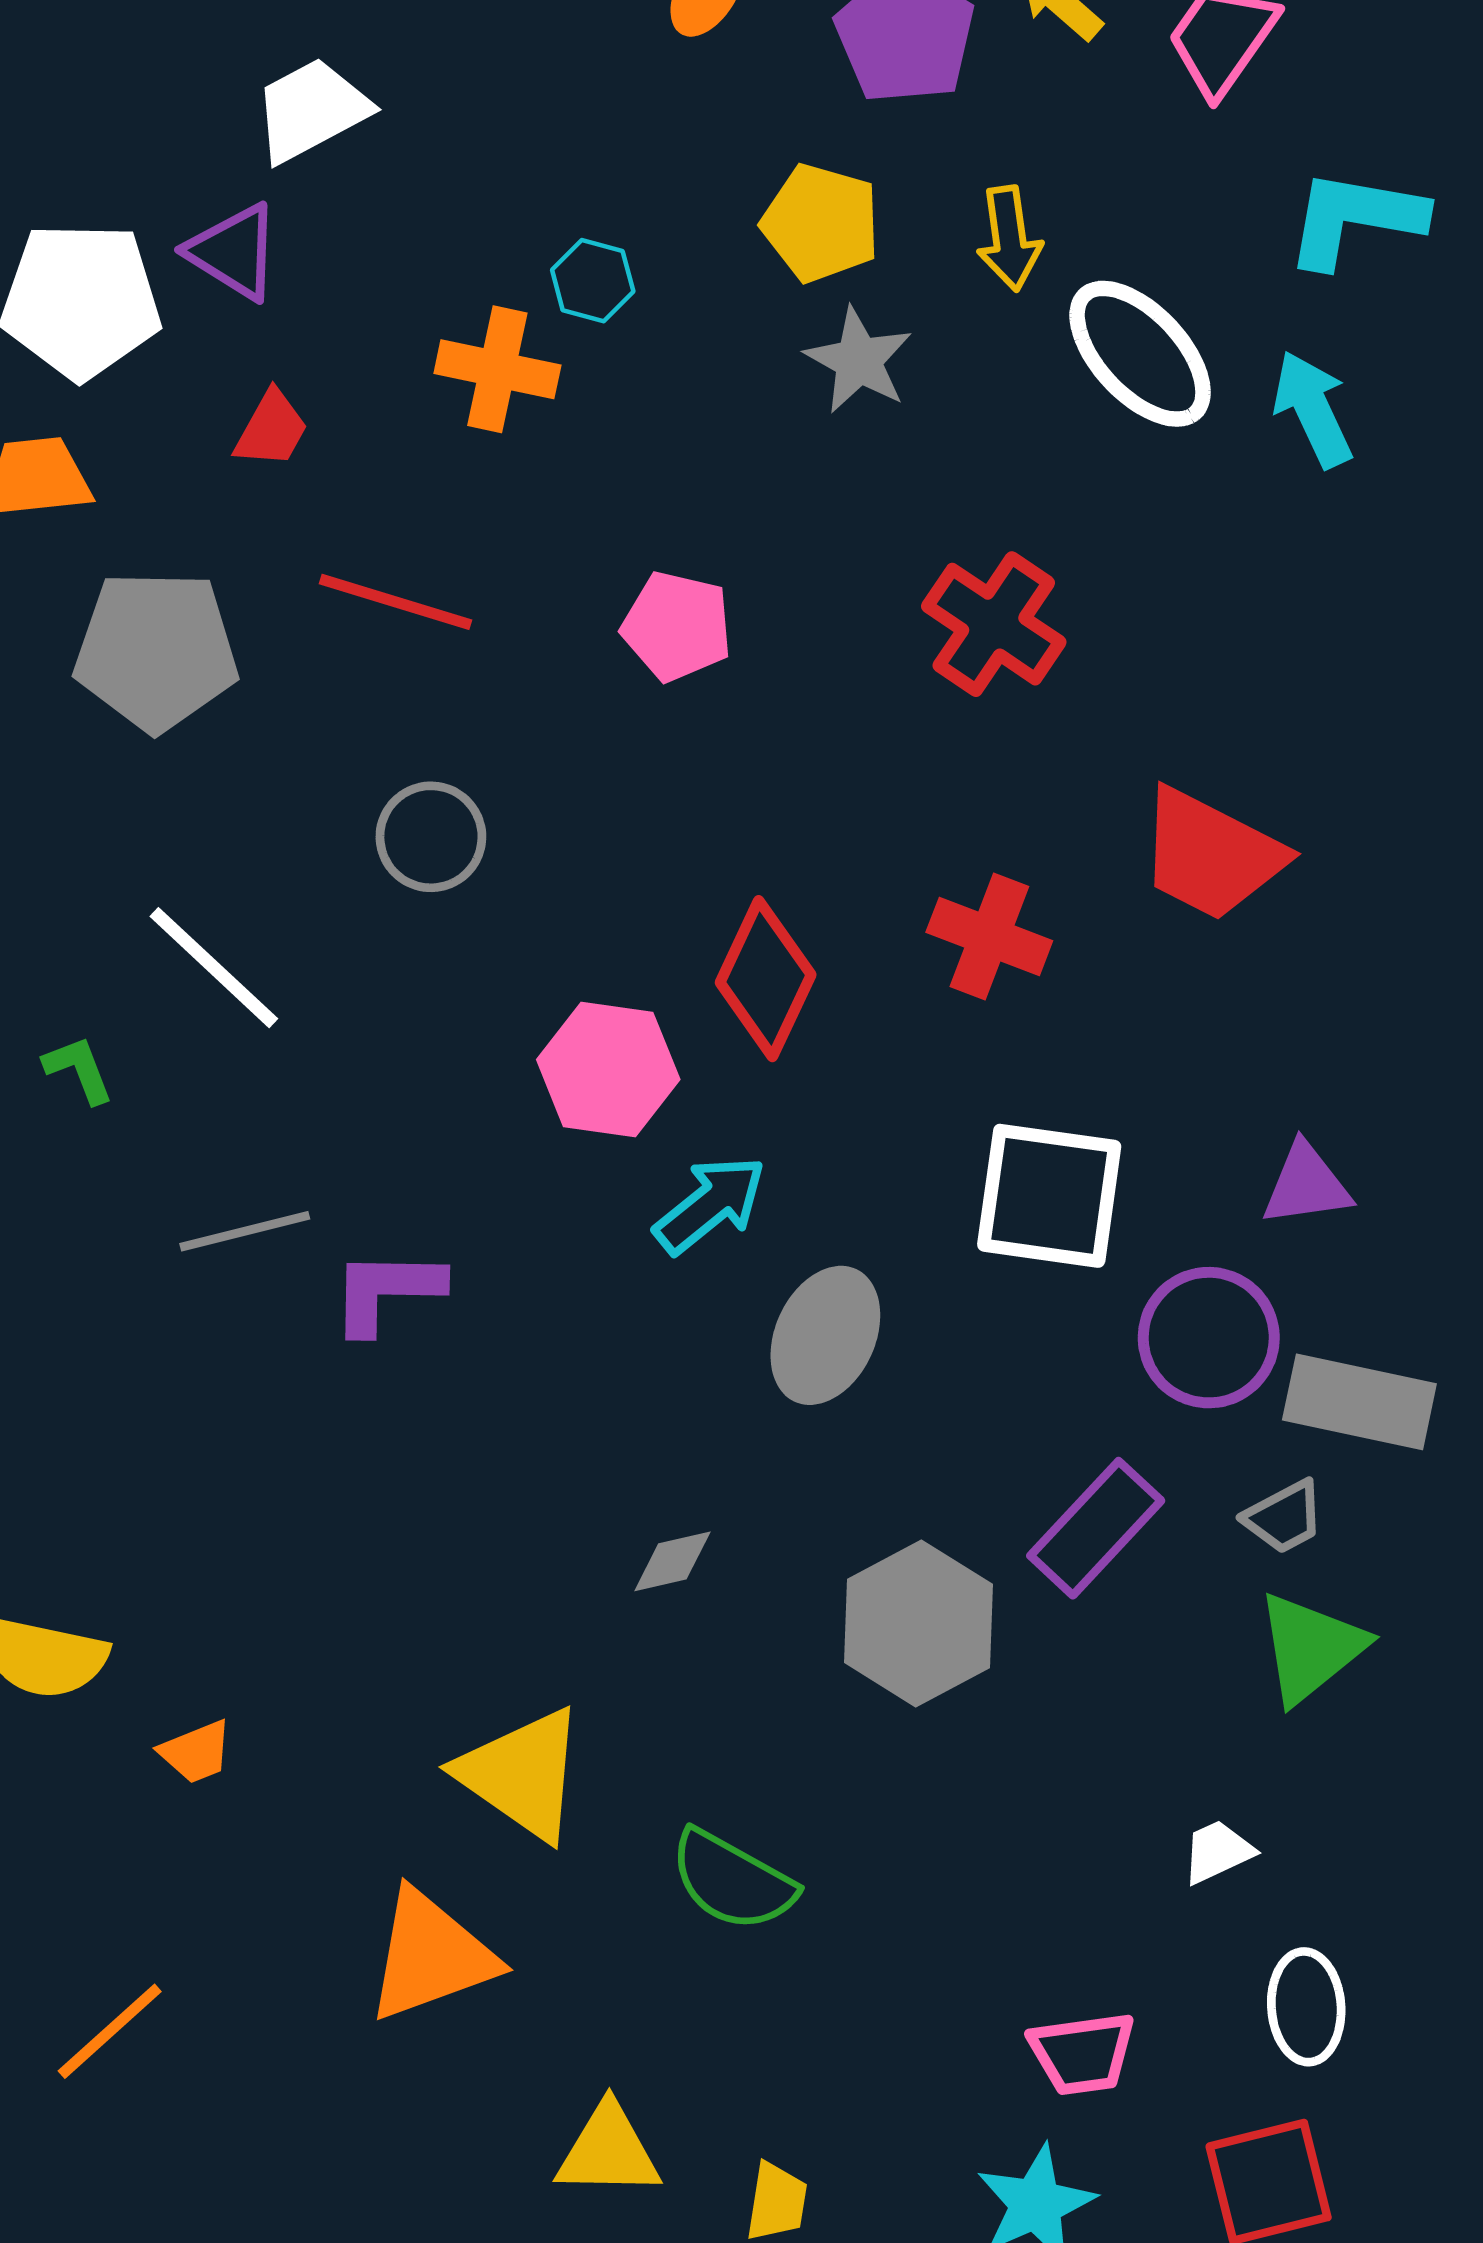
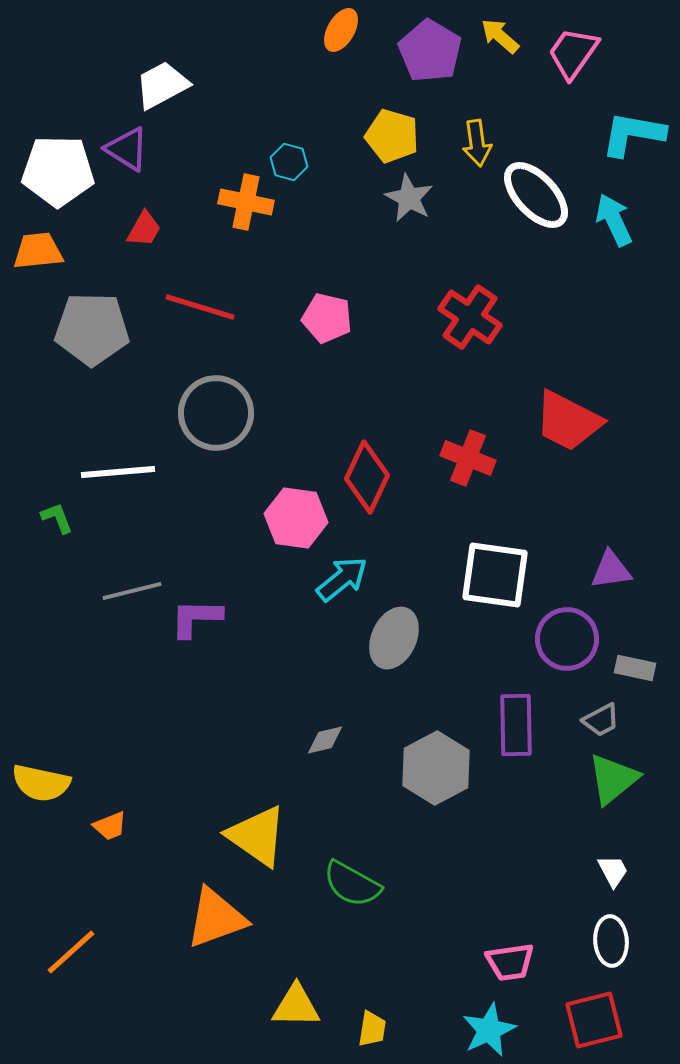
gray circle: (431, 837) -> (216, 413), size x1.5
white line: (214, 968) -> (118, 472), turned -48
gray rectangle: (1359, 1402) -> (635, 668), size x0.6
purple rectangle: (1096, 1528) -> (516, 725), turned -44
white trapezoid: (1218, 1852) -> (613, 871), moved, turned 87

